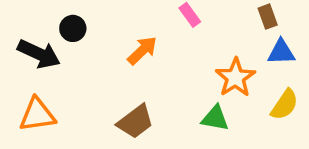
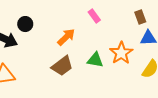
green triangle: (215, 118) -> (95, 60), moved
brown trapezoid: (136, 122) -> (62, 66), moved

